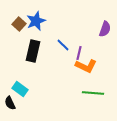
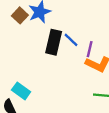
black rectangle: (33, 51) -> (54, 42), moved

